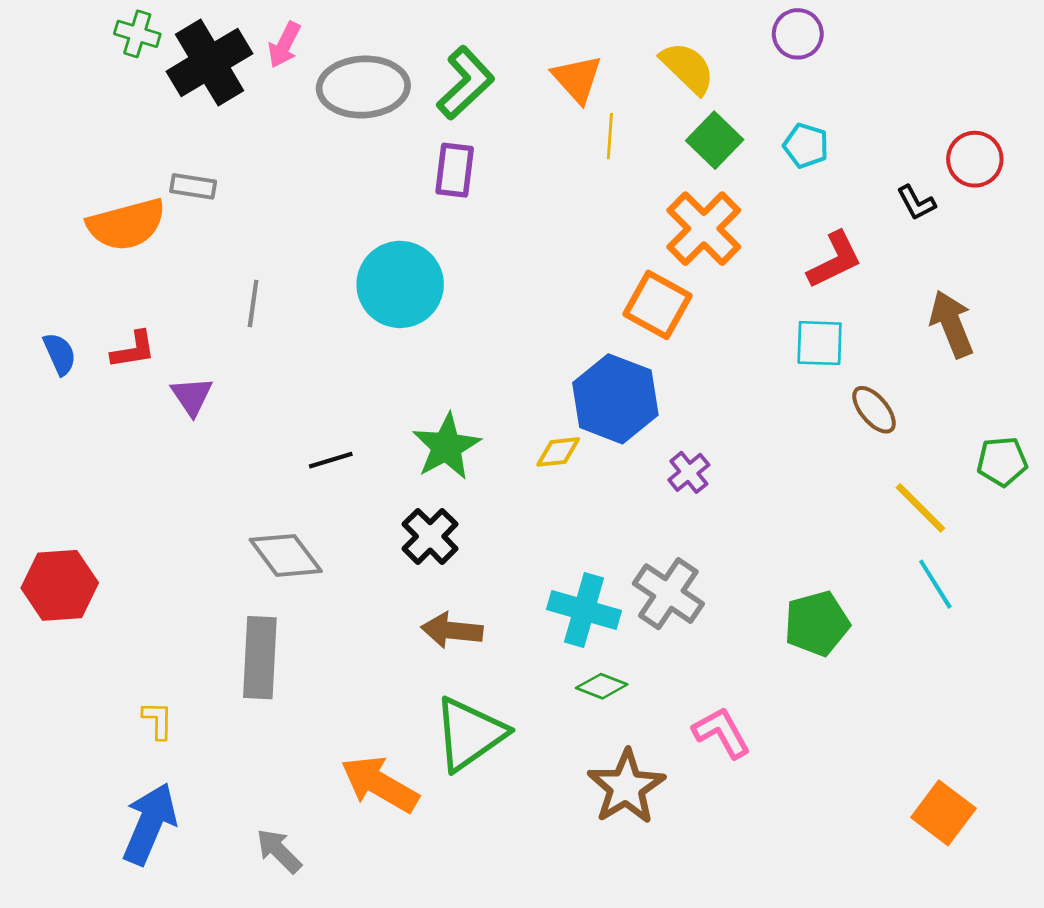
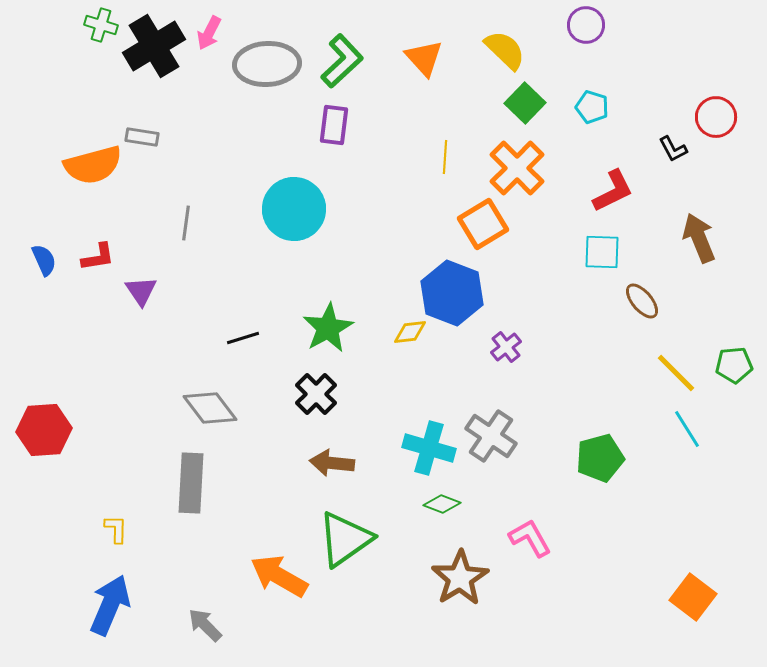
yellow line: (610, 136) -> (445, 157), moved
orange square: (657, 305) -> (483, 224), turned 30
green pentagon: (1002, 461) -> (734, 365), moved

